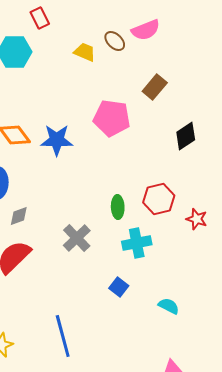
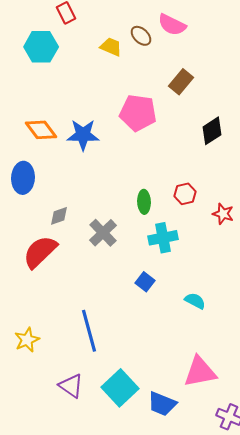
pink semicircle: (146, 30) -> (172, 25), turned 48
red hexagon: (159, 199) -> (185, 194), size x0.7
gray diamond: (19, 216) -> (59, 216), moved

